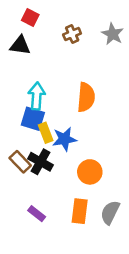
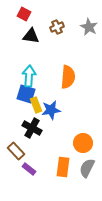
black triangle: (20, 45) -> (31, 36), moved
brown rectangle: (20, 162) -> (16, 151), moved
orange circle: (90, 172) -> (83, 143), moved

